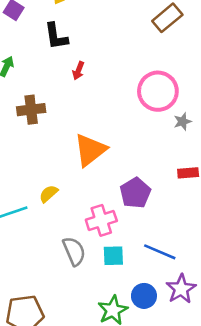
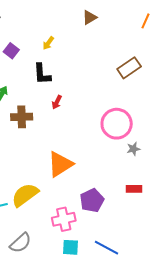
brown cross: (31, 110) -> (22, 117), moved
yellow semicircle: (49, 194) -> (25, 195), size x1.8
gray semicircle: (74, 251) -> (21, 243), moved, turned 65

